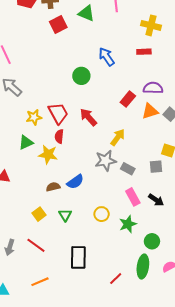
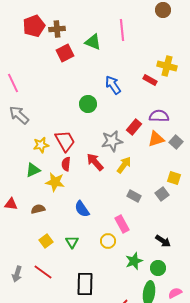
yellow cross: (151, 25) -> (167, 66), moved
red rectangle: (144, 52) -> (150, 80), turned 32
red arrow: (88, 117) -> (95, 162), moved
gray star: (106, 161) -> (112, 141), moved
gray square: (156, 167) -> (162, 194), turned -32
blue semicircle: (75, 182) -> (82, 209), turned 90
brown semicircle: (53, 187) -> (38, 209), moved
pink rectangle: (133, 197) -> (122, 224), moved
black arrow: (156, 200) -> (163, 241), moved
green star: (128, 224) -> (134, 261), moved

